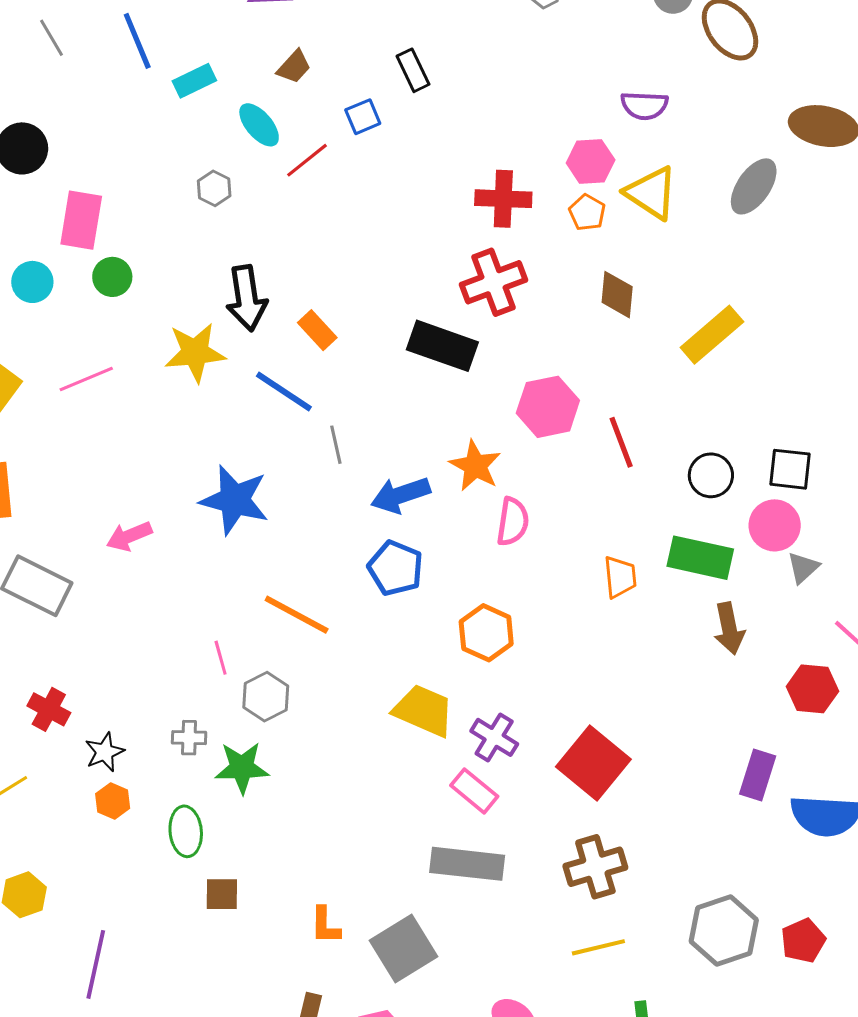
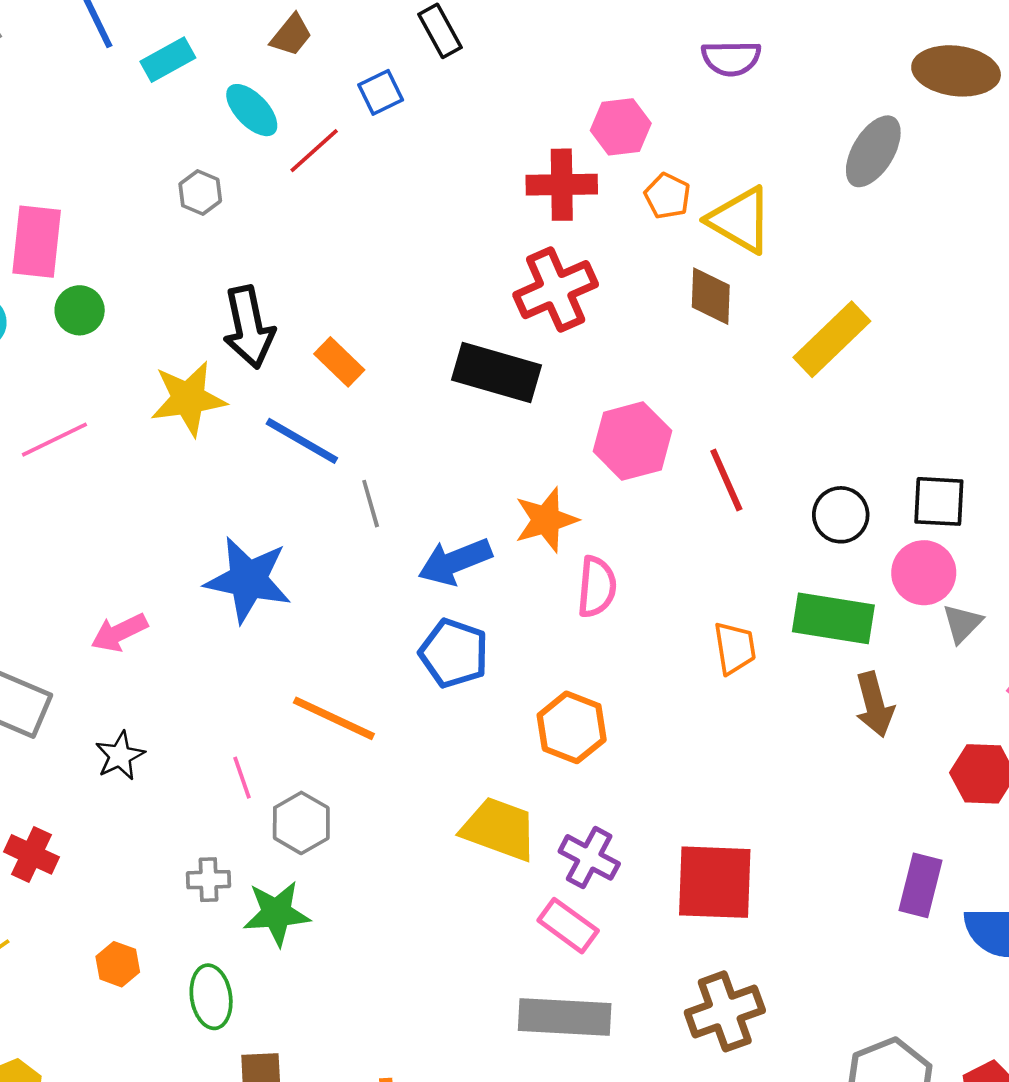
pink hexagon: (591, 161) -> (621, 127), moved
yellow triangle: (651, 193) -> (740, 220), moved
orange star: (475, 466) -> (546, 520), turned 30
black star: (105, 752) -> (120, 756), moved
red square: (593, 763) -> (715, 882), turned -34

